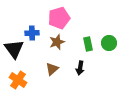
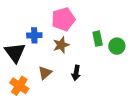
green rectangle: (88, 44) -> (98, 39), moved
black arrow: (80, 68) -> (76, 73), moved
brown triangle: (52, 69) -> (45, 73), moved

